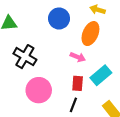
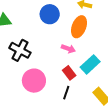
red rectangle: (78, 83) -> (69, 73), turned -40

